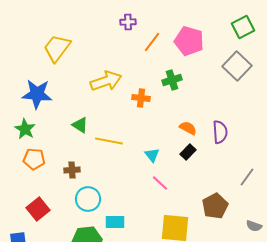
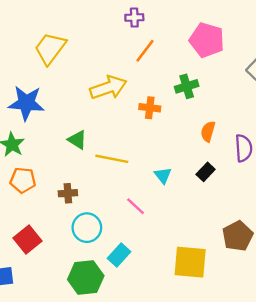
orange line: (152, 42) -> (145, 51), moved
orange semicircle: (188, 128) -> (208, 131), moved, turned -102
pink line: (160, 183) -> (136, 206), moved
cyan rectangle: (115, 222) -> (119, 255), turned -48

